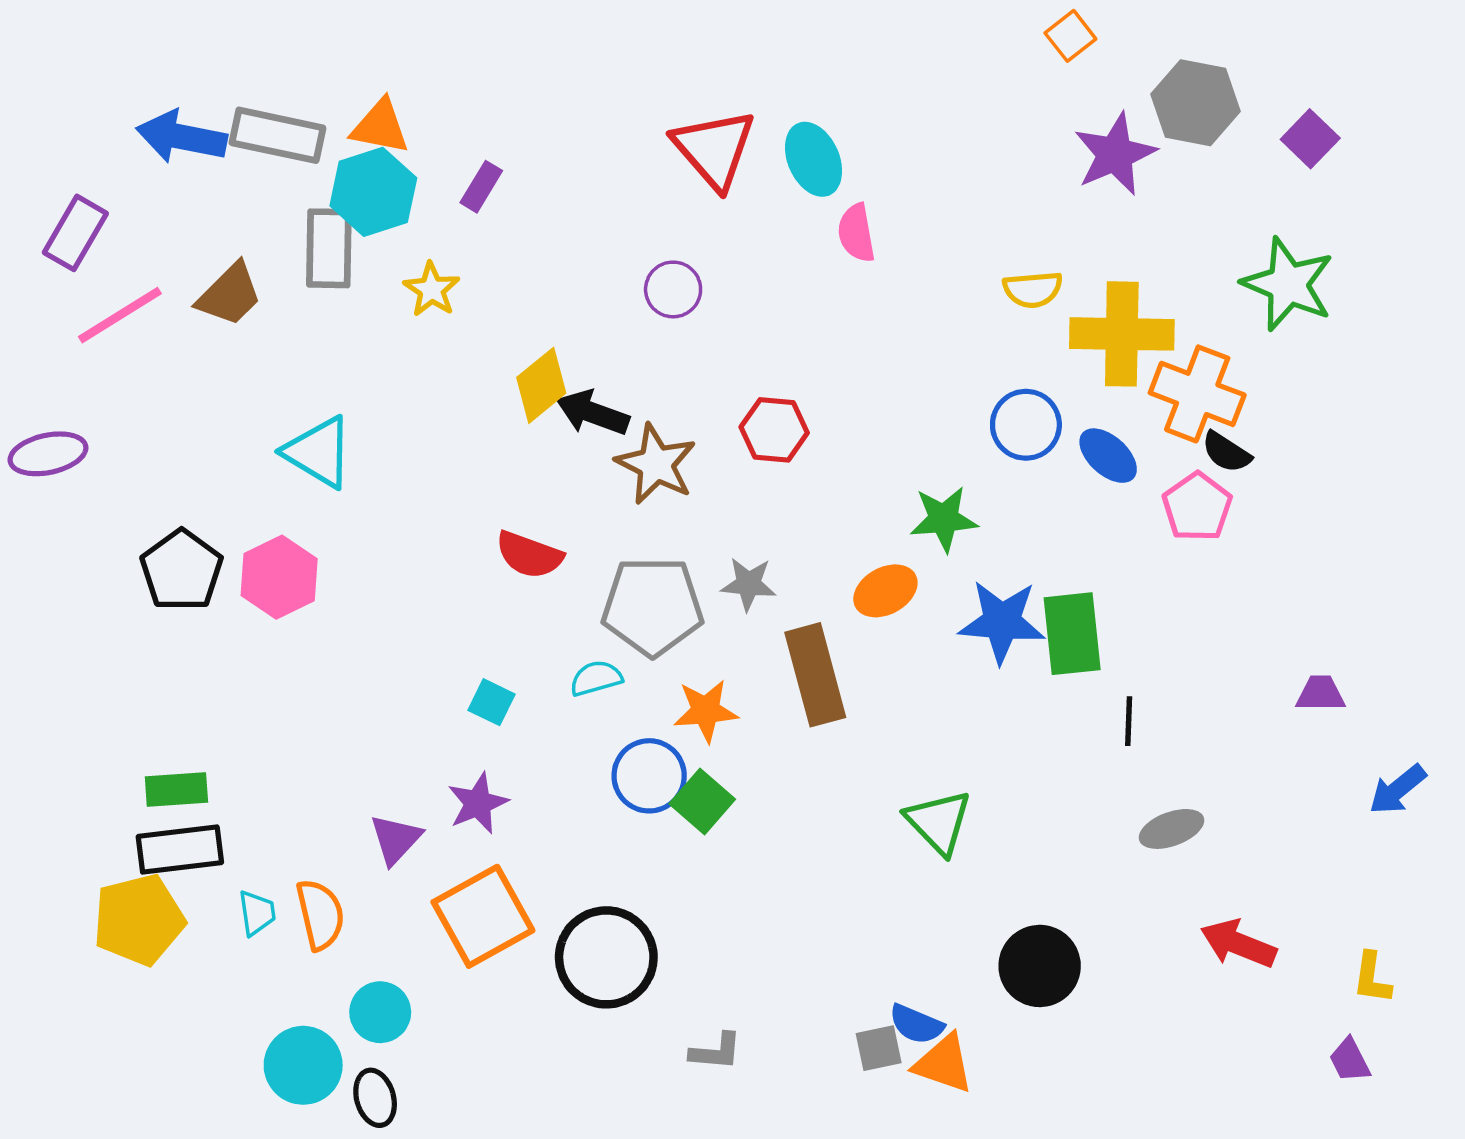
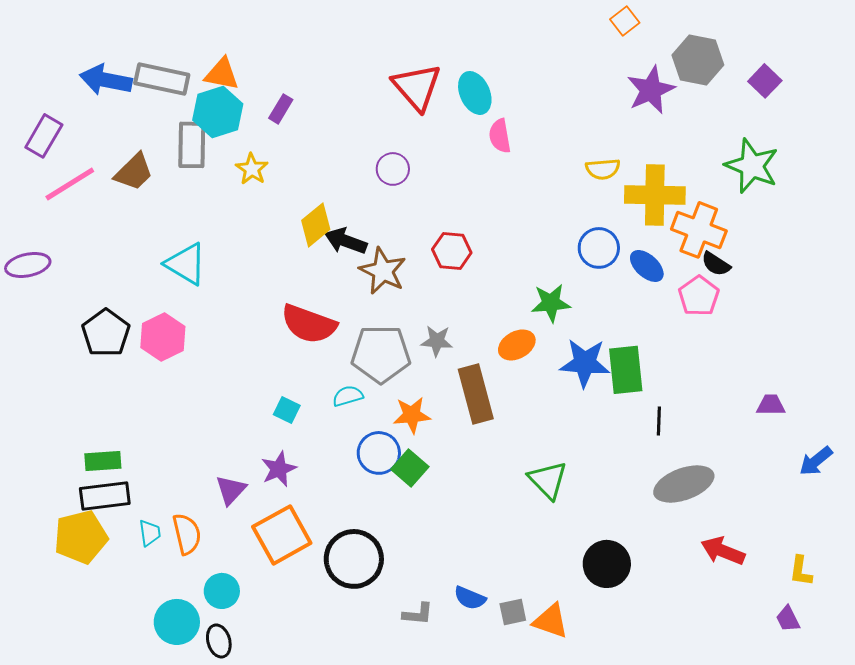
red semicircle: (529, 555) -> (309, 324), size x1.4
gray ellipse: (1171, 829) -> (684, 484), size x1.6
blue semicircle: (916, 1024) -> (470, 598), moved

